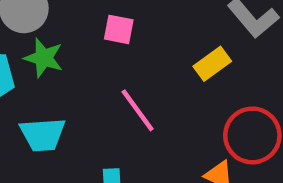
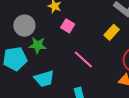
pink square: (119, 29) -> (68, 26), turned 32

